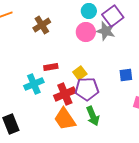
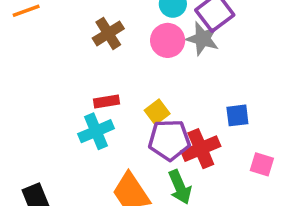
brown cross: (42, 25) -> (108, 33), moved
cyan cross: (34, 84) -> (96, 131), moved
red cross: (65, 94) -> (201, 149), moved

